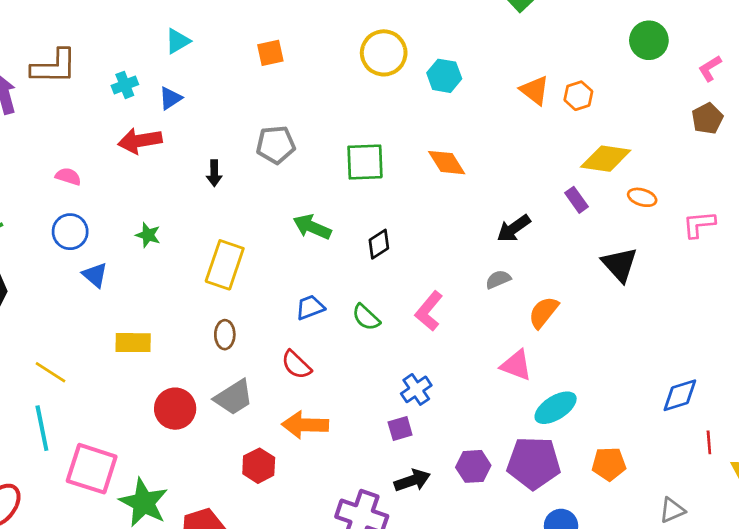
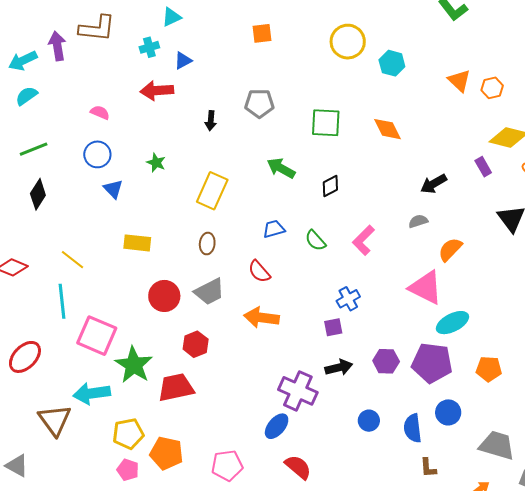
cyan triangle: (178, 41) -> (171, 17), moved
pink triangle: (516, 365) -> (426, 288), size x1.4
red hexagon: (259, 466) -> (196, 344), moved

